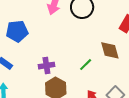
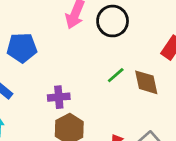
green line: (86, 65) -> (116, 75), moved

